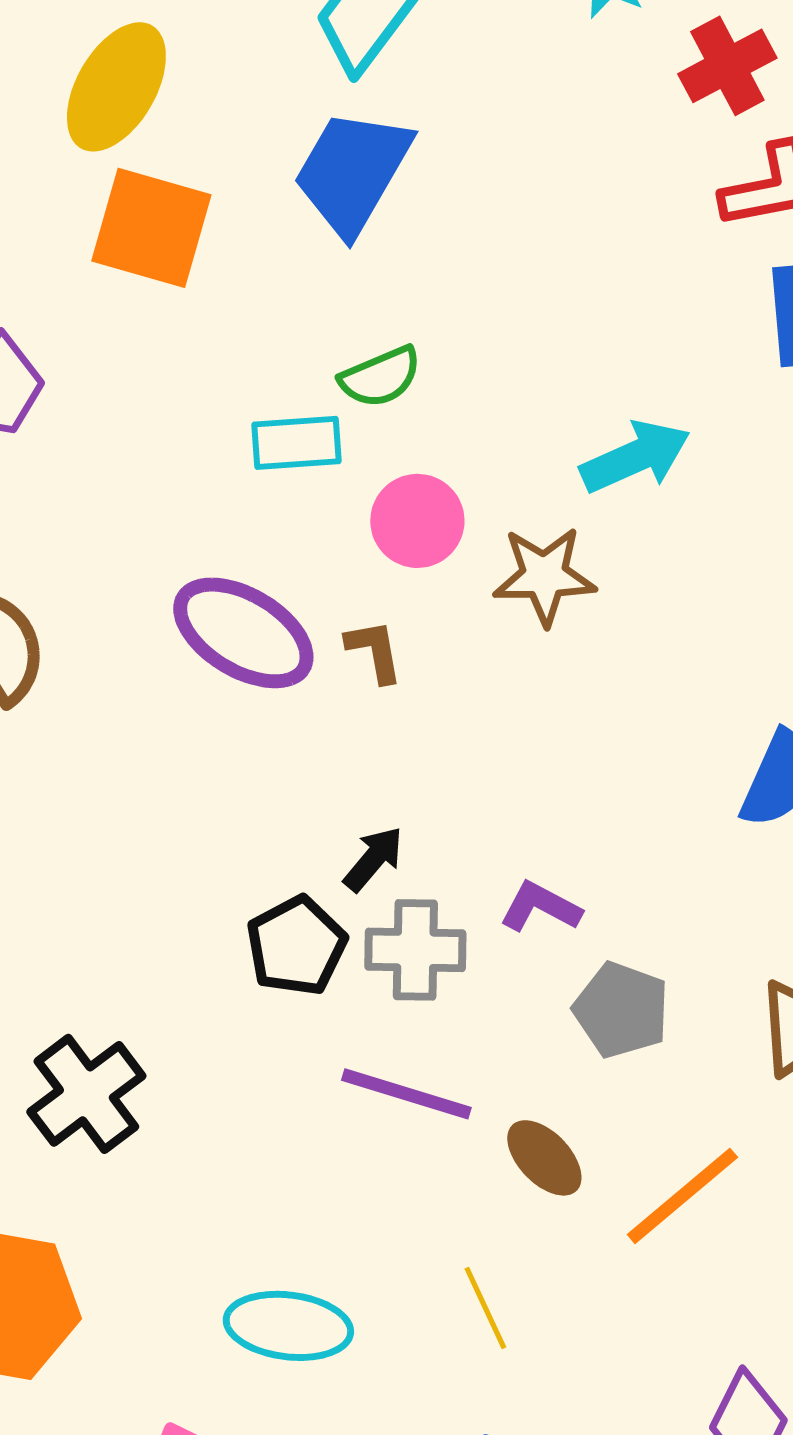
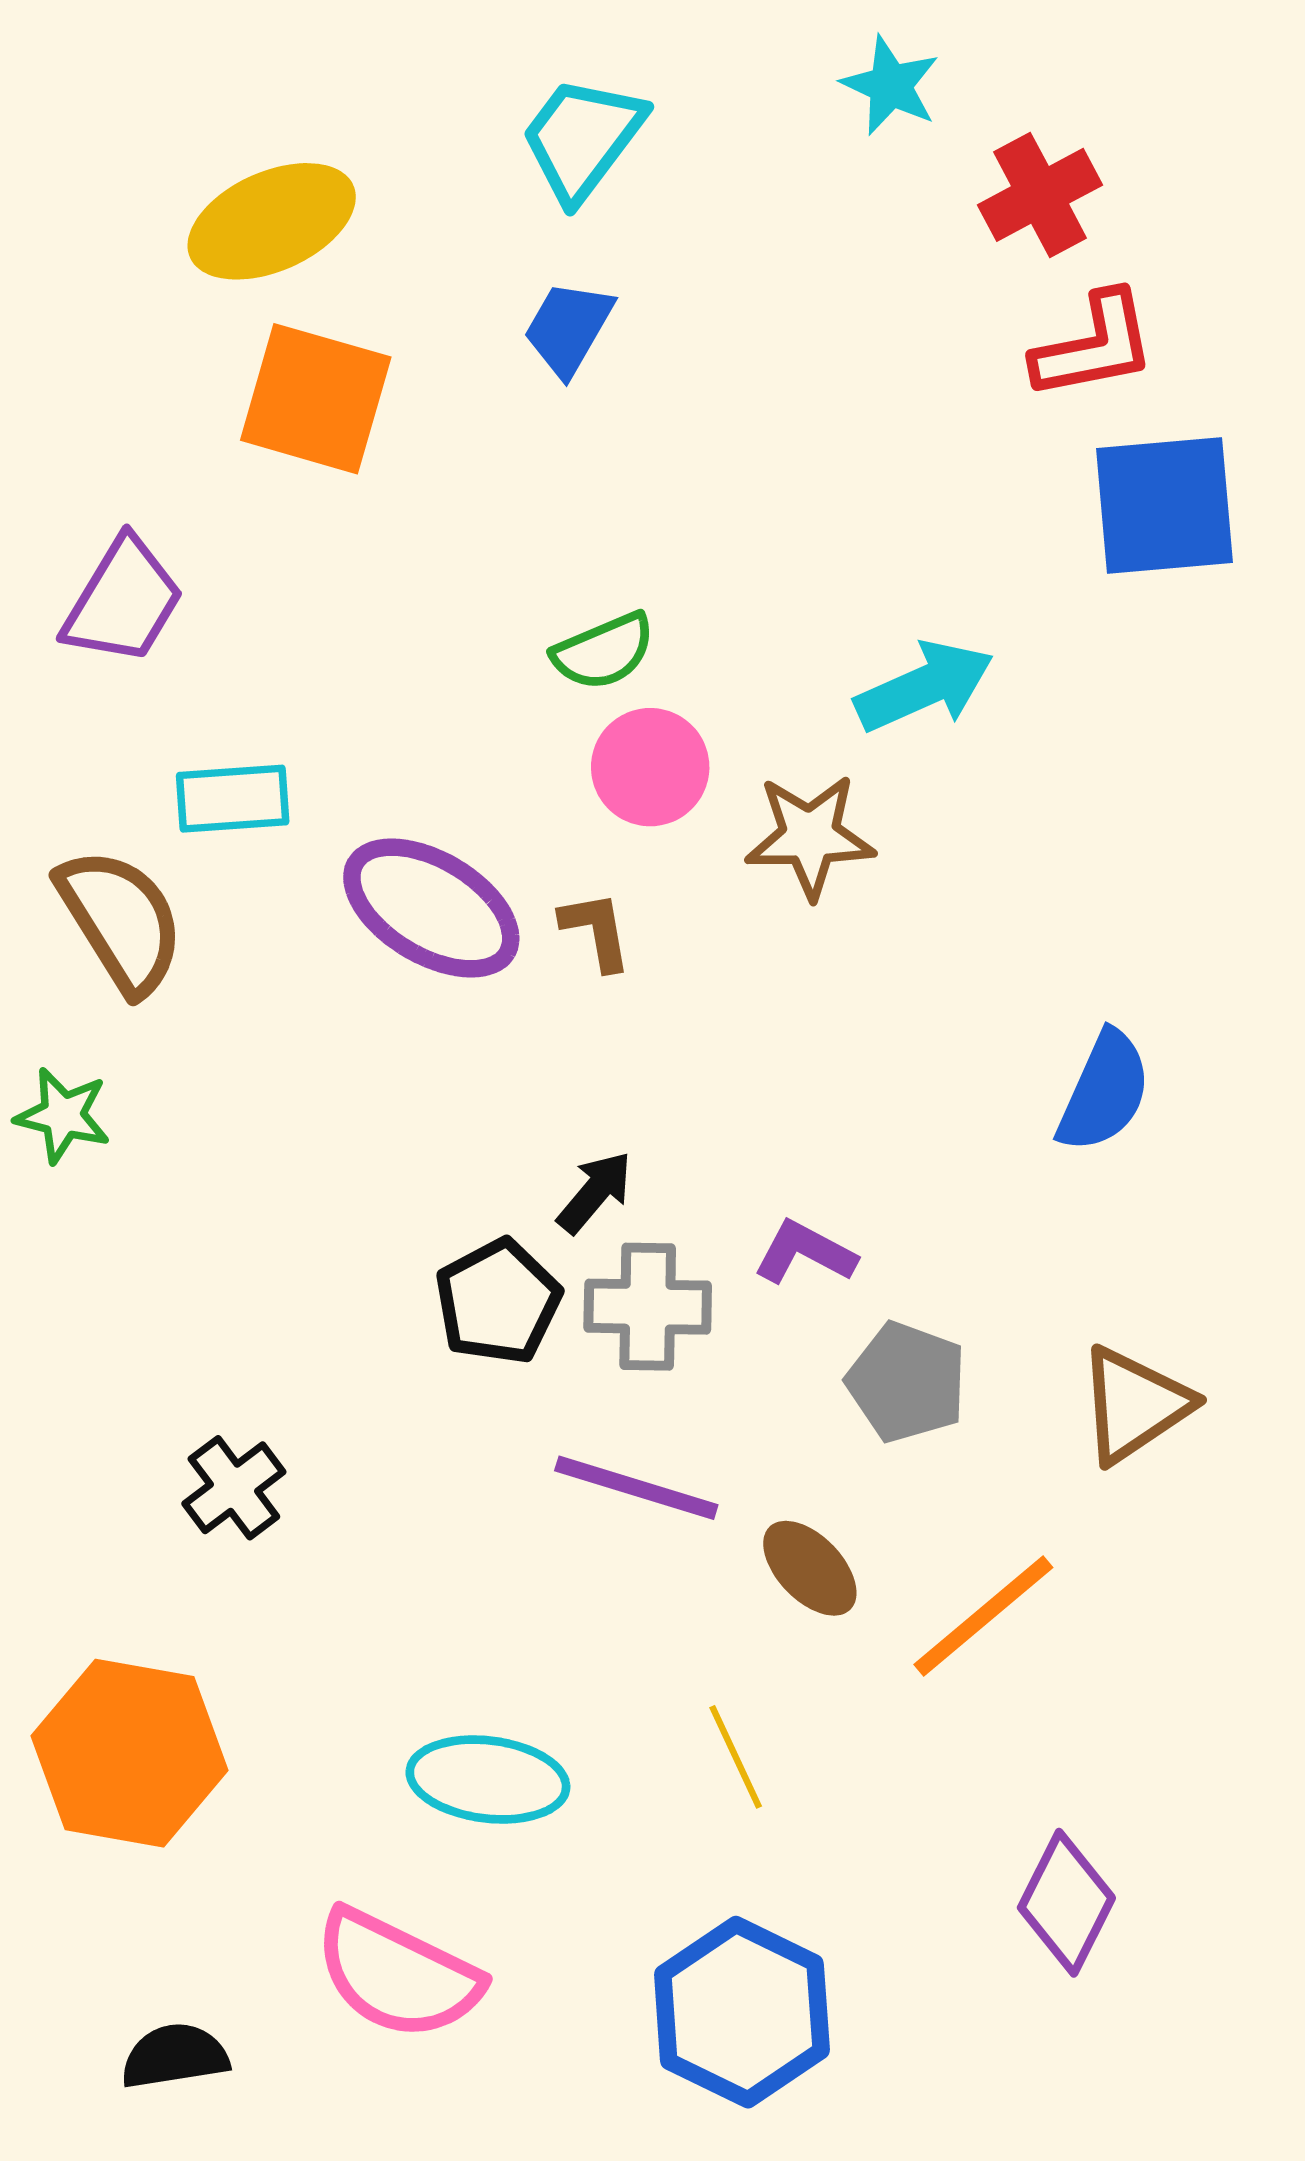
yellow ellipse: (116, 87) -> (272, 221), turned 36
blue trapezoid: (352, 172) -> (568, 328), size x0.6
green semicircle: (380, 377) -> (604, 651), moved
cyan rectangle: (296, 443) -> (233, 799), moved
black cross: (86, 1094) -> (234, 1488), size x0.7

